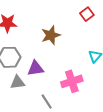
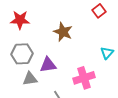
brown star: (51, 35) -> (63, 32), turned -30

